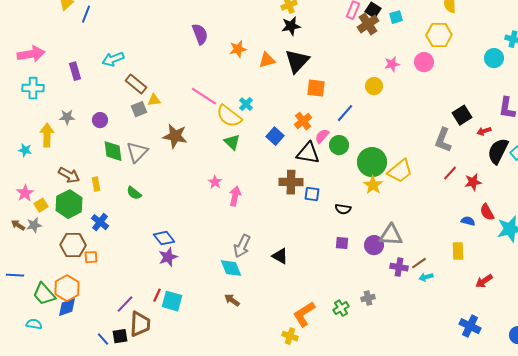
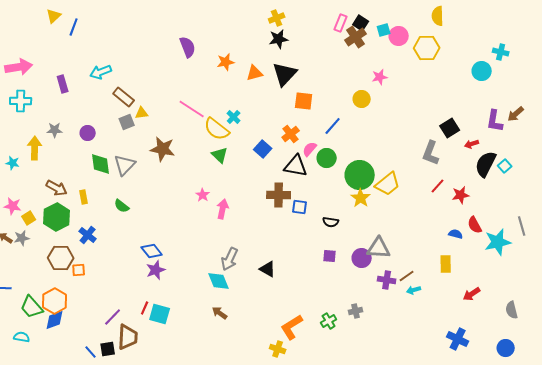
pink circle: (424, 62) -> (399, 36), moved
pink star: (25, 193) -> (13, 206), turned -30

